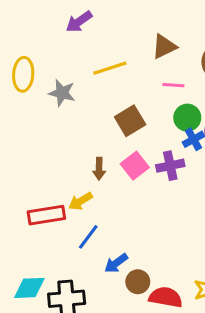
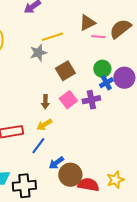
pink line: (173, 85) -> (98, 37), moved
gray star: (62, 93) -> (38, 53), moved, turned -30
yellow arrow: (81, 201) -> (44, 125), moved
brown circle: (138, 282) -> (70, 175), size x1.5

